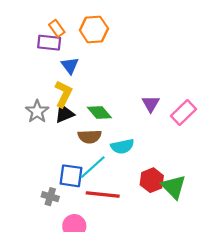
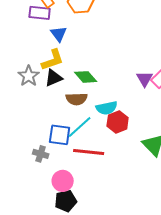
yellow L-shape: (63, 94) -> (53, 60), turned 45
purple triangle: (151, 104) -> (145, 79), moved
red hexagon: (152, 180) -> (118, 122), moved

